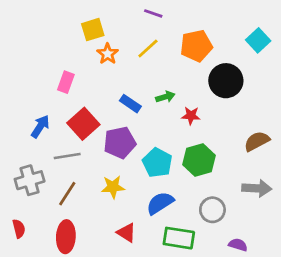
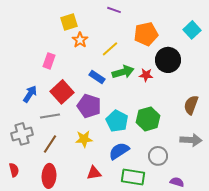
yellow line: (148, 48) -> (110, 49), moved
green arrow: (165, 97) -> (123, 72), size x1.5
red star: (191, 116) -> (146, 75), moved
brown semicircle: (257, 141) -> (191, 105), turned -42
purple pentagon: (120, 143) -> (89, 106), turned 30
red triangle: (126, 233) -> (94, 173), turned -42

